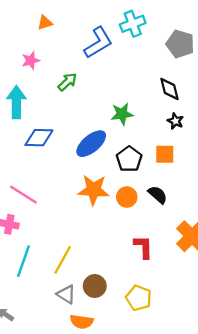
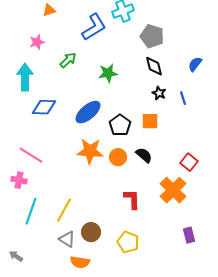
gray pentagon: (180, 44) -> (152, 36), moved
green star: (122, 114) -> (108, 73), moved

